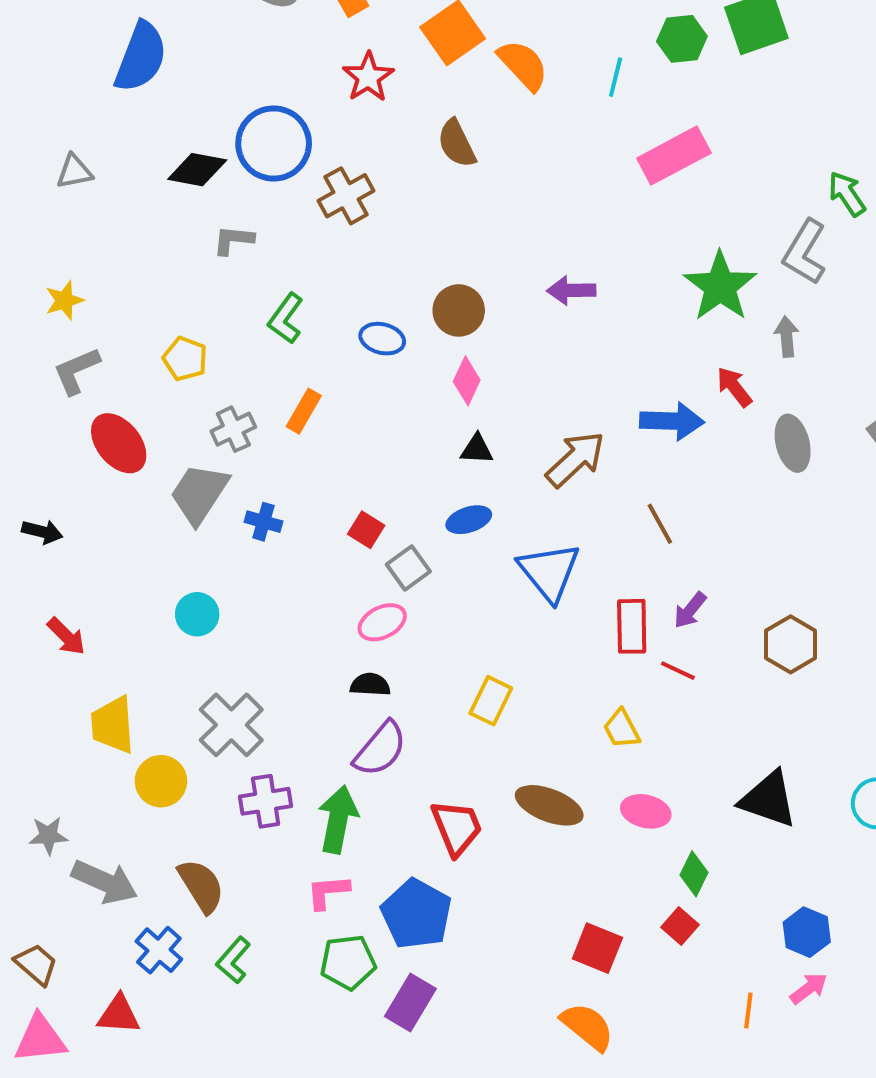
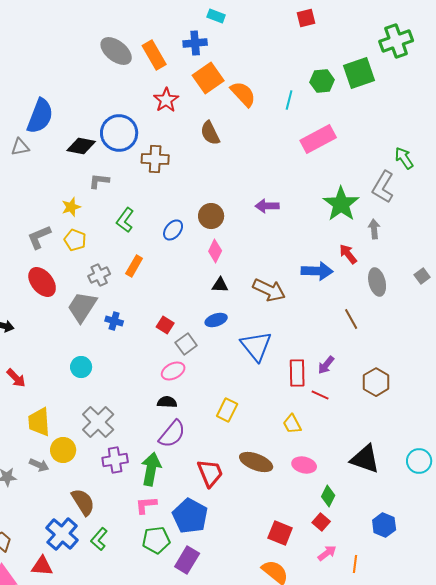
blue semicircle: (141, 57) -> (40, 116), moved
brown cross: (346, 196) -> (155, 159), turned 32
yellow star: (64, 300) -> (71, 207), moved
blue ellipse: (382, 339) -> (173, 230), turned -65
gray L-shape: (76, 371) -> (39, 237), moved
brown arrow: (575, 459) -> (269, 290), turned 68
brown line: (660, 524) -> (351, 319), moved
gray arrow: (105, 882) -> (39, 465), moved, size x0.6
blue cross: (159, 950) -> (62, 534), size x1.4
pink arrow: (809, 988) -> (327, 553), moved

